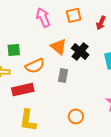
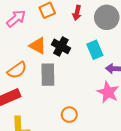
pink arrow: (43, 18) -> (16, 19), turned 84
gray rectangle: (63, 75) -> (48, 75), size x1.5

